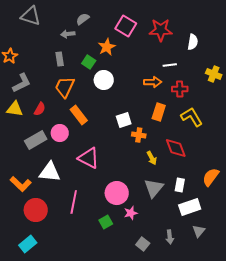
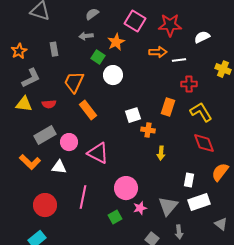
gray arrow: (68, 34) -> (86, 36), moved
white semicircle: (193, 42) -> (202, 37), turned -126
gray rectangle: (60, 59) -> (54, 49), moved
orange arrow: (153, 82) -> (158, 52), moved
red semicircle: (40, 109) -> (49, 104), turned 56
pink circle: (60, 133) -> (69, 142), moved
red diamond: (176, 148) -> (204, 143), moved
yellow arrow: (152, 158) -> (161, 153), turned 32
white triangle: (50, 172) -> (59, 167), size x0.7
orange L-shape: (21, 184) -> (30, 162), moved
gray triangle: (154, 188) -> (168, 206), moved
gray triangle: (199, 231) -> (221, 224), moved, turned -32

